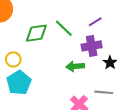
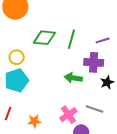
green line: (64, 28) -> (71, 39), turned 48

